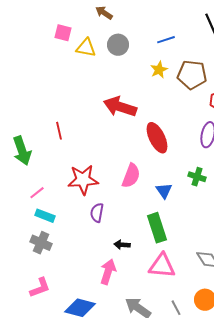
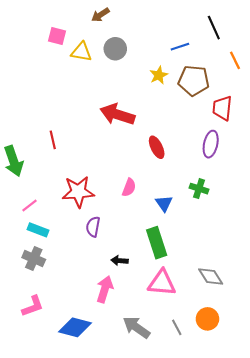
brown arrow: (104, 13) -> (100, 15), turned -66
blue line: (166, 40) -> (180, 47), moved
red ellipse: (157, 138) -> (157, 147), size x0.7
pink semicircle: (131, 176) -> (129, 188), size x0.7

